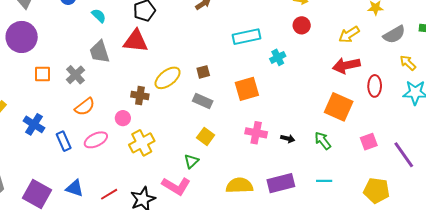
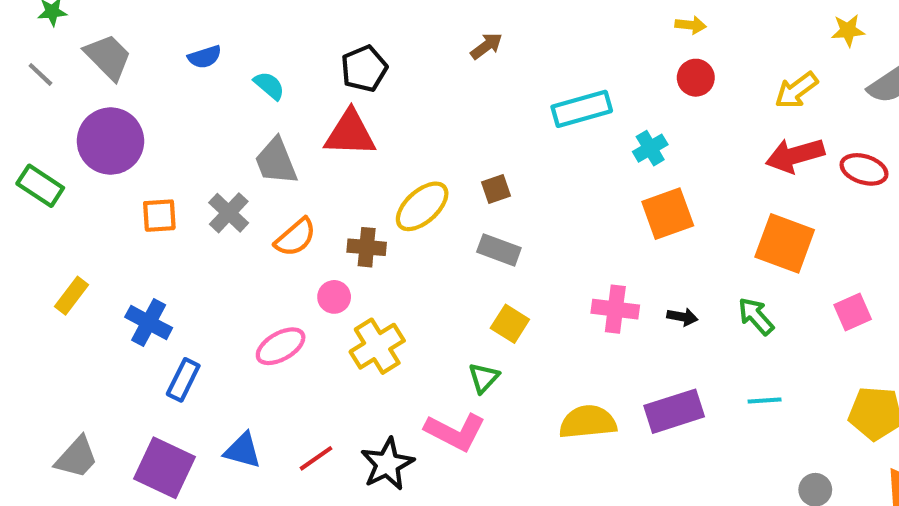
red ellipse: (375, 86) -> (864, 169), moved, turned -70
orange square: (247, 89) -> (668, 214), moved
orange semicircle: (85, 107) -> (295, 237), moved
blue rectangle: (64, 141) -> (183, 380), moved, turned 54

